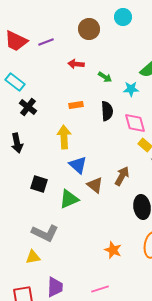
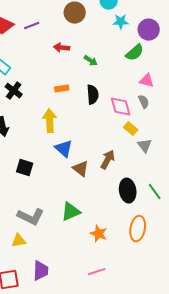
cyan star: (131, 89) -> (121, 22), moved
green triangle: (69, 199) -> (71, 212), moved
pink line: (100, 289) -> (97, 272), moved

